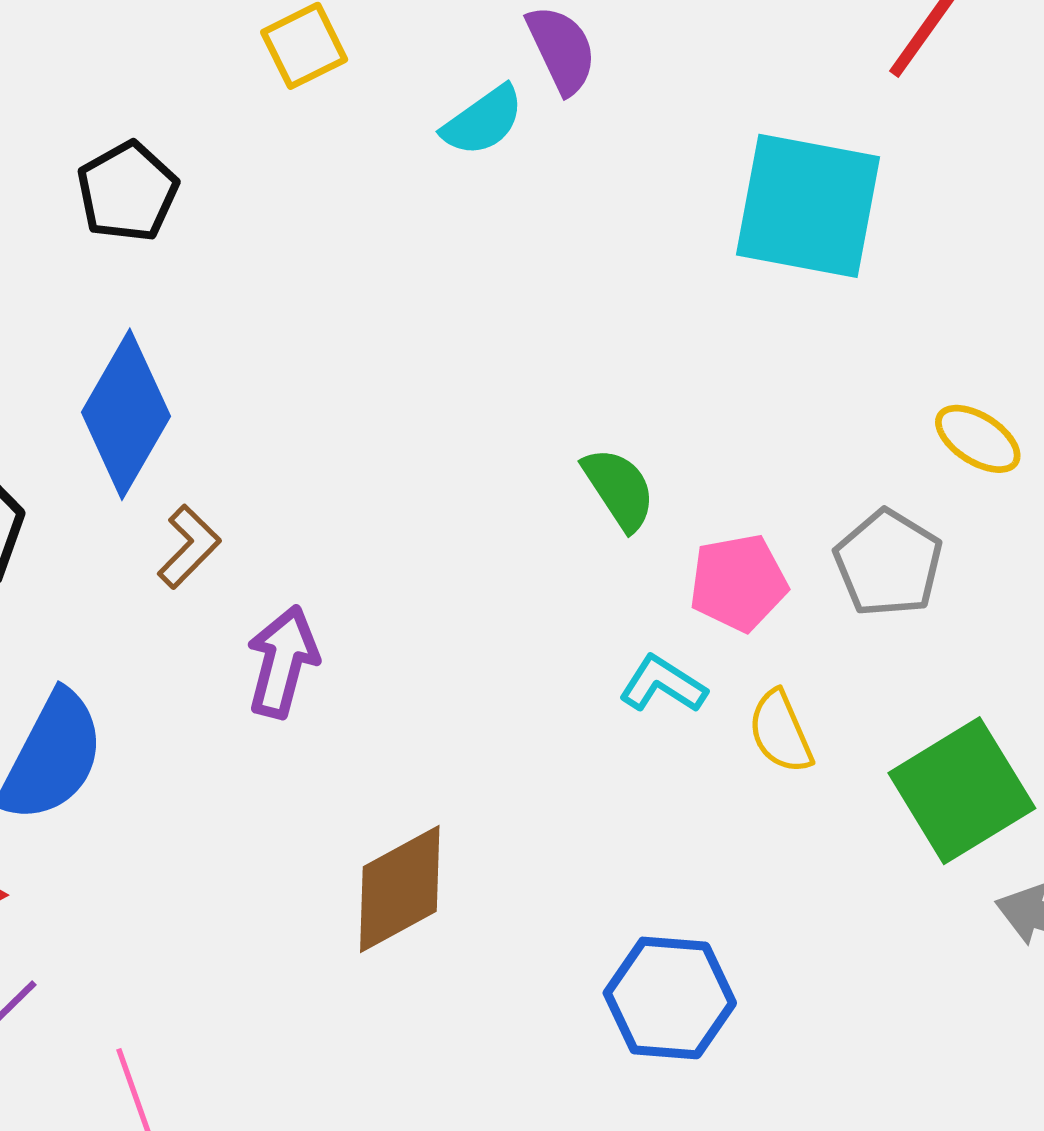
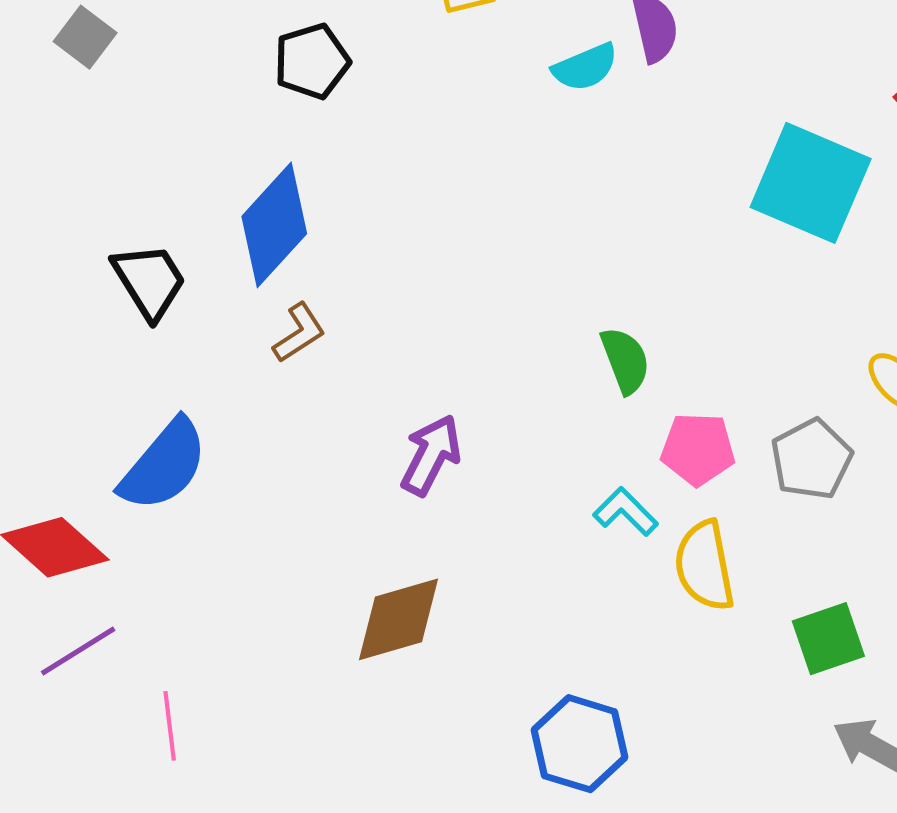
purple arrow: (282, 662) -> (431, 455), moved
yellow semicircle: (780, 732) -> (704, 566), size x1.4
green square: (962, 791) -> (828, 639), size x0.7

